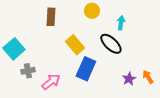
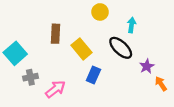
brown rectangle: (51, 17) -> (55, 34), moved
blue rectangle: (86, 69) -> (93, 75), size x0.7
purple star: (129, 79) -> (147, 66), moved

